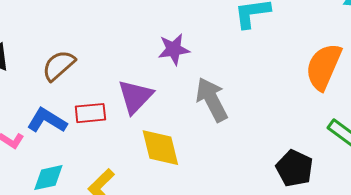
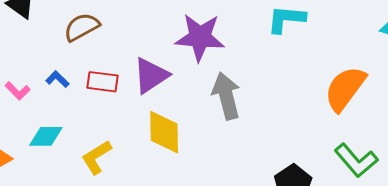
purple star: (174, 49) -> (200, 37), size x1.5
blue L-shape: (47, 121) -> (57, 79), size x0.6

